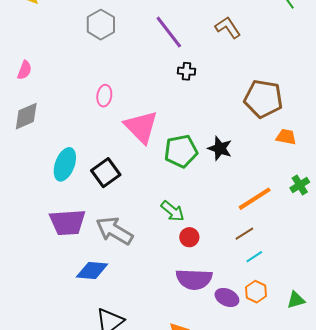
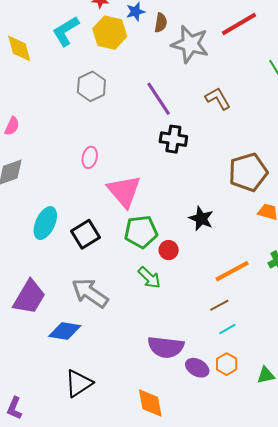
black cross: (187, 71) -> (173, 139), size x1.5
brown pentagon: (263, 99) -> (248, 172), turned -30
green pentagon: (181, 151) -> (141, 232), moved
purple trapezoid: (67, 222) -> (29, 297), moved, turned -60
red circle: (189, 237) -> (169, 250), moved

